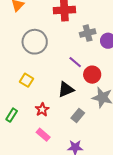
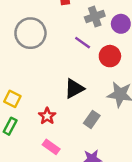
purple line: (75, 62) -> (83, 43), moved
red circle: (92, 75) -> (110, 56), moved
yellow square: (27, 80) -> (12, 99), moved

